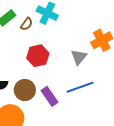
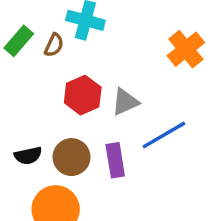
gray triangle: (79, 57) -> (125, 102), moved, turned 36
purple rectangle: (49, 96) -> (115, 160), turned 36

